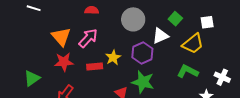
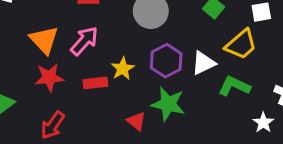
white triangle: (160, 36) -> (203, 63), moved

